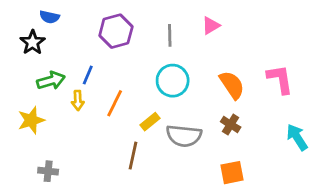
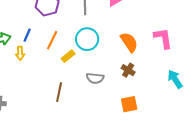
orange line: (115, 103) -> (52, 40), moved
yellow rectangle: (150, 122) -> (68, 56), moved
gray semicircle: (184, 136) -> (95, 78), size x0.7

